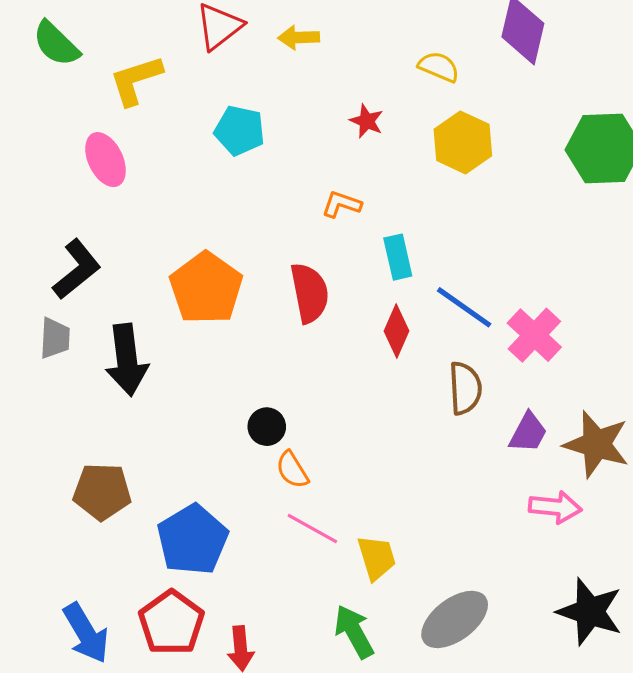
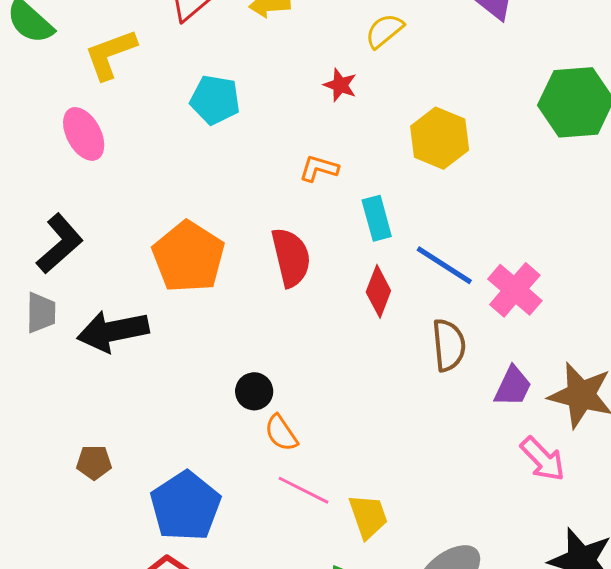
yellow semicircle: (439, 67) -> (384, 31), moved, turned -60
yellow hexagon: (463, 142) -> (440, 138), moved
black arrow: (127, 360) -> (113, 331), turned 88
brown pentagon: (102, 492) -> (94, 462), size x0.6
pink arrow: (555, 507) -> (543, 459), turned 42

